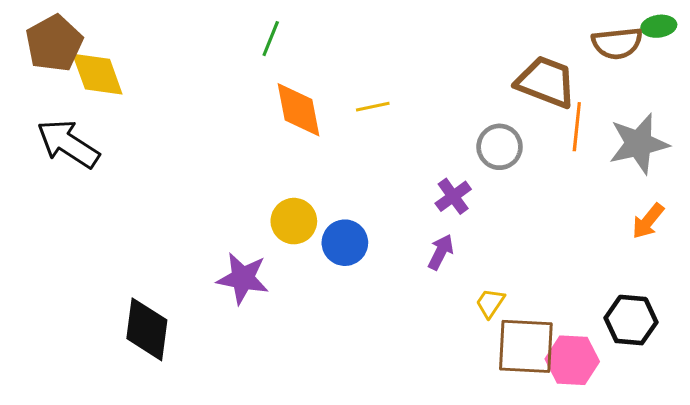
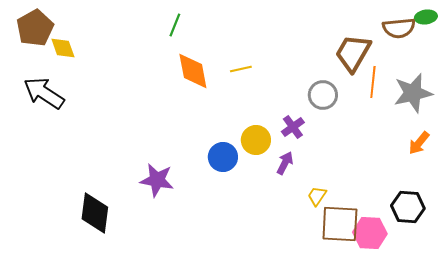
yellow diamond: (97, 74) -> (63, 48), size x0.7
brown trapezoid: (546, 82) -> (353, 53), turned -81
yellow circle: (294, 221) -> (256, 140), moved

